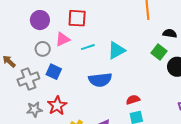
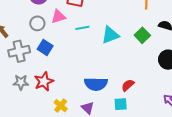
green square: (159, 52) -> (142, 35), moved
blue semicircle: (100, 80) -> (96, 84), moved
red semicircle: (133, 100) -> (128, 85), moved, turned -32

